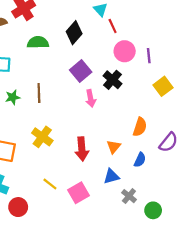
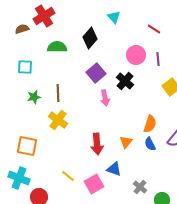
red line: (113, 26) -> (154, 29), moved, turned -32
yellow cross: (42, 137) -> (58, 120), moved
blue semicircle: (140, 160) -> (150, 144), moved, turned 128
blue triangle: (111, 176) -> (114, 169), moved, turned 35

